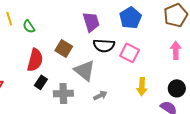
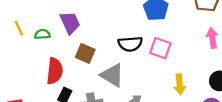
purple trapezoid: (91, 22) -> (70, 23), moved
green semicircle: (29, 27) -> (42, 34), turned 128

